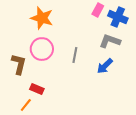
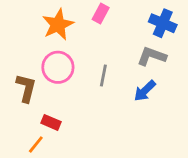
pink rectangle: (98, 10) -> (101, 14), moved
orange star: (42, 18) -> (58, 25), turned 30

